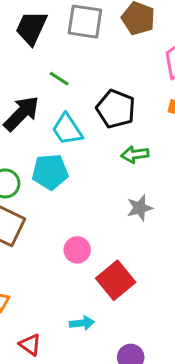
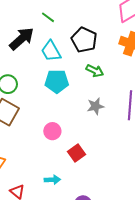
green arrow: (135, 154) -> (95, 71), turned -150
cyan pentagon: (50, 172) -> (57, 81), moved
red square: (116, 280) -> (76, 153), size x0.7

